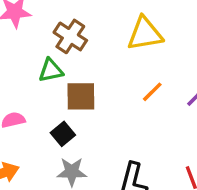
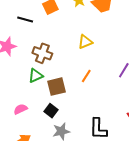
yellow triangle: (145, 34) -> (85, 42), size x0.7
orange line: (152, 92) -> (86, 76), moved

